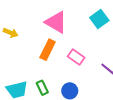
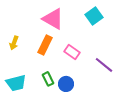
yellow arrow: (11, 33) -> (14, 43), moved, turned 88
green rectangle: (42, 88) -> (48, 79), moved

